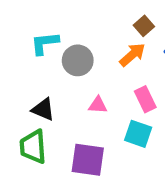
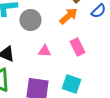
cyan square: (138, 134) -> (71, 84), moved

